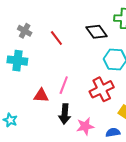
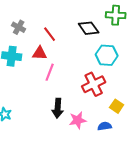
pink line: (64, 85) -> (50, 72), moved
red triangle: (41, 95) -> (40, 53), moved

